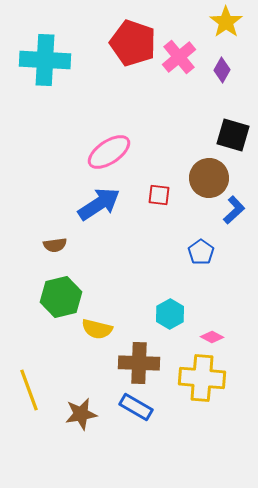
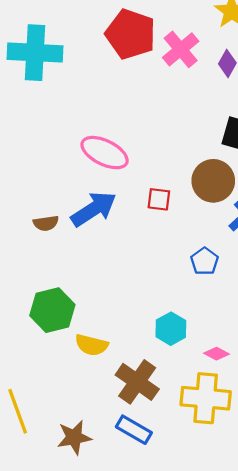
pink ellipse: (109, 152) -> (105, 153), turned 60
brown semicircle: (55, 245) -> (46, 223), moved
brown cross: (139, 363) -> (137, 382), turned 33

